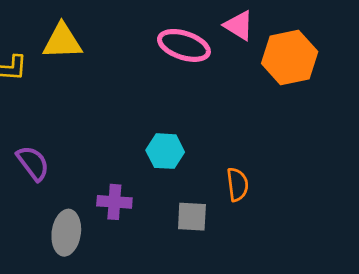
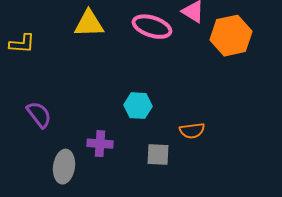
yellow triangle: (62, 41) -> (89, 24), moved
orange semicircle: (237, 185) -> (192, 131), turned 90

